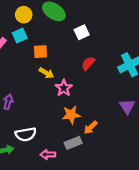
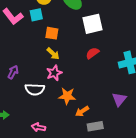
white square: (82, 32) -> (93, 24), size x1.5
pink star: (64, 88) -> (54, 73), moved
white semicircle: (26, 134) -> (35, 89), moved
gray rectangle: (73, 143) -> (95, 126), moved

